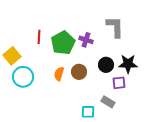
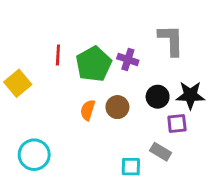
cyan circle: (23, 77) -> (34, 155), moved

